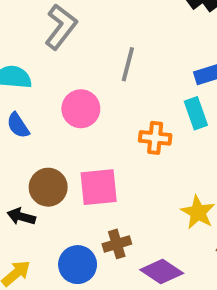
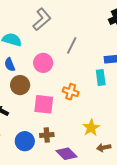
orange cross: (155, 138) -> (71, 92), moved
brown circle: (48, 187) -> (20, 85), moved

